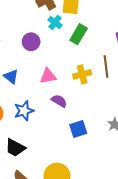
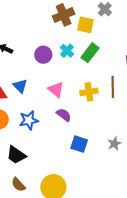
cyan cross: (55, 22) -> (67, 51), moved
pink triangle: (48, 76) -> (56, 90), turned 42
blue square: (78, 129) -> (79, 144), turned 30

